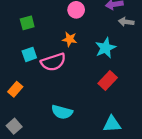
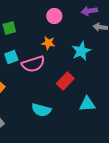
red rectangle: (108, 81) -> (65, 81), moved
cyan triangle: (112, 124) -> (87, 104), moved

